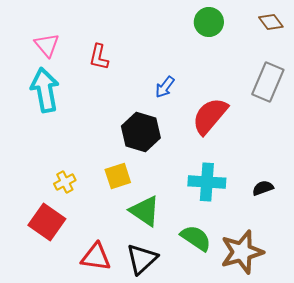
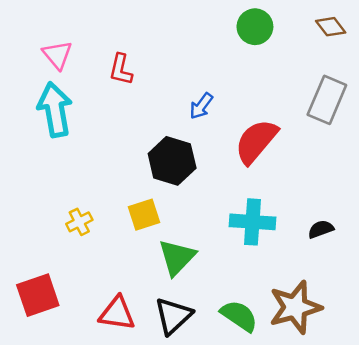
green triangle: (145, 211) -> (177, 257), turned 40
red square: (47, 222) -> (38, 295), moved, turned 36
green semicircle: (196, 238) -> (239, 316), moved

